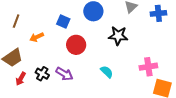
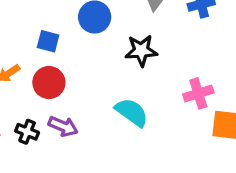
red circle: (76, 45) -> (49, 83), moved
cyan semicircle: (107, 72) -> (132, 112), size x1.5

